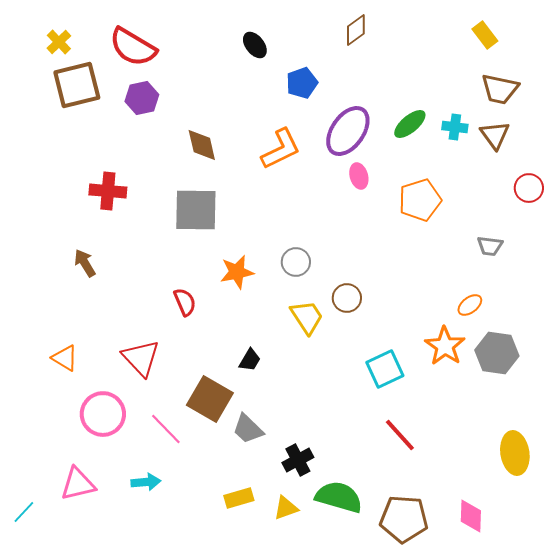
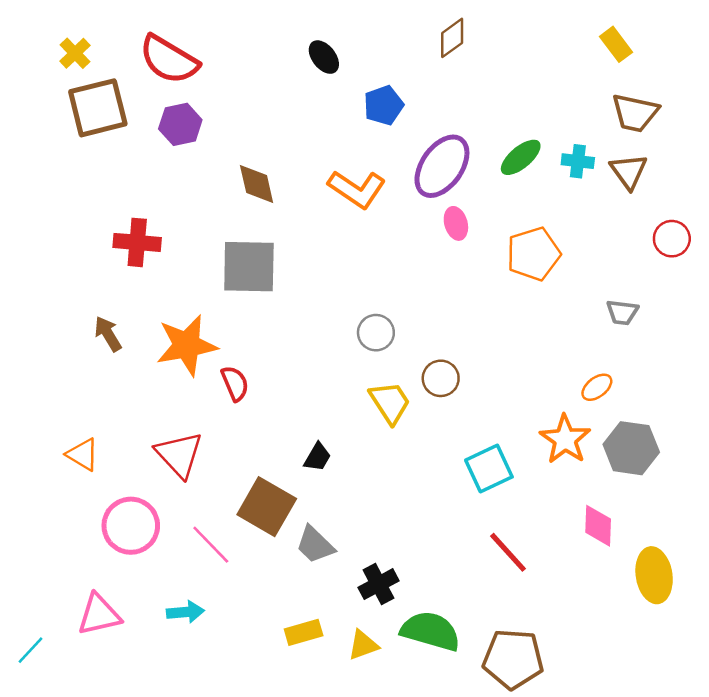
orange L-shape: (281, 149) -> (357, 189), turned 60
orange star: (237, 272) -> (187, 345), moved, size x1.4
pink diamond: (471, 516) -> (598, 526), moved

